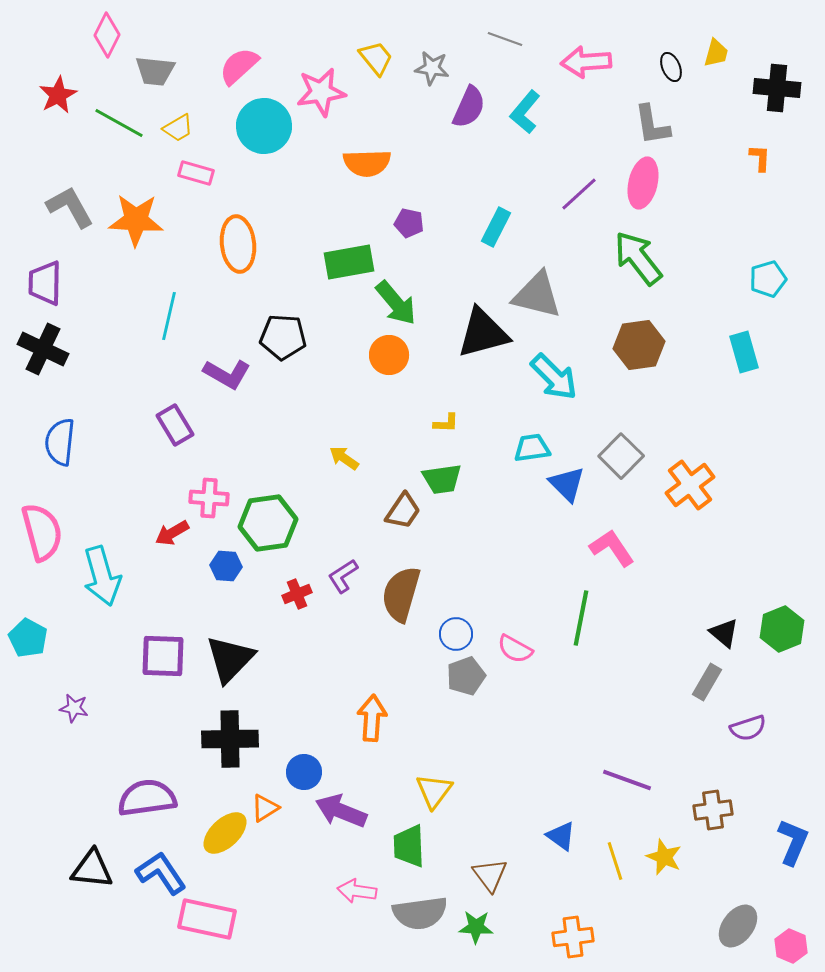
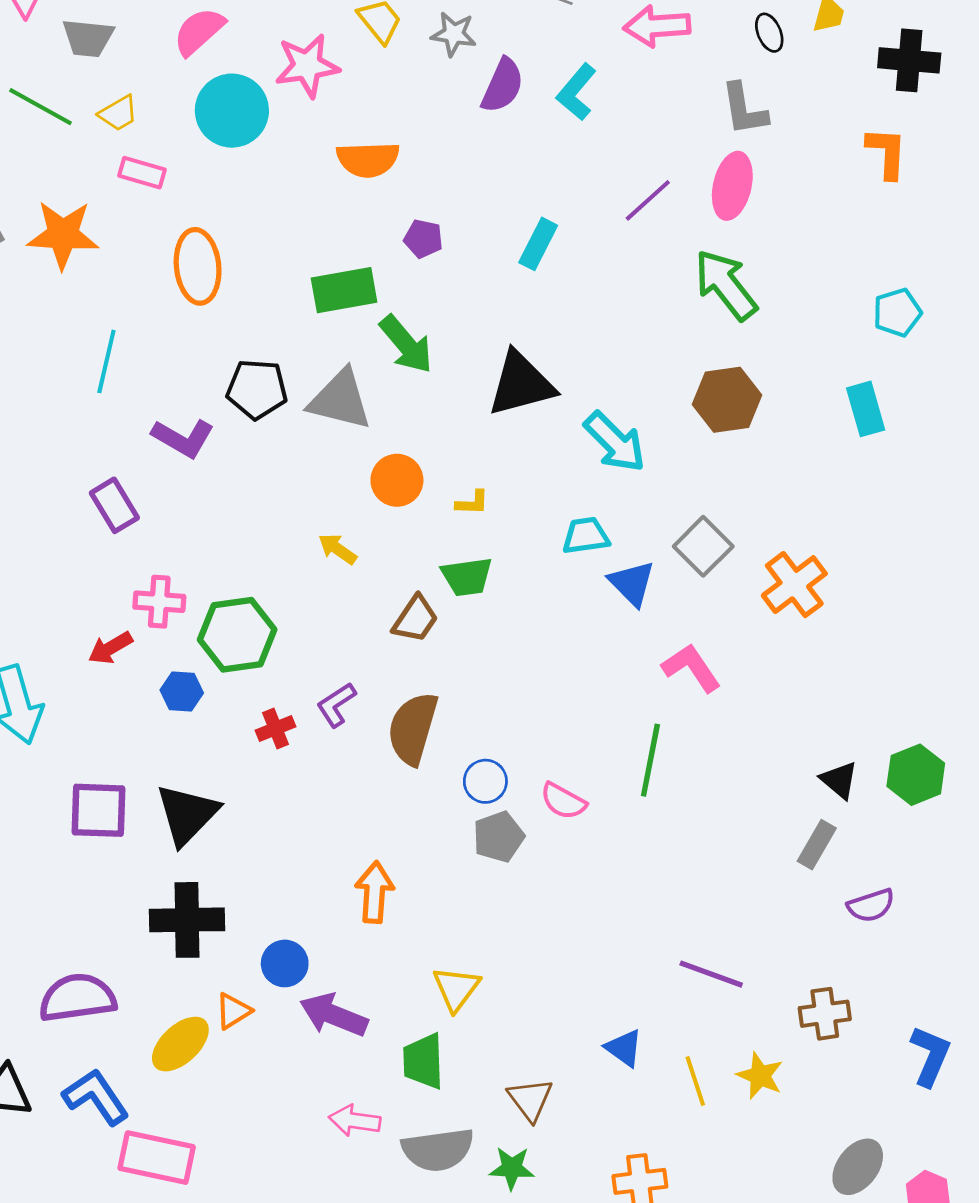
orange L-shape: (760, 158) -> (887, 153), size x1.5
gray triangle: (537, 295) -> (340, 400), moved
orange circle: (389, 355) -> (397, 480), moved

